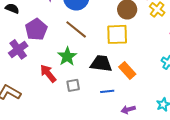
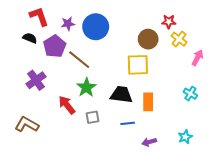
purple pentagon: (36, 29) -> (55, 46), moved
brown line: (76, 29) -> (79, 60), moved
orange rectangle: (127, 70) -> (148, 102), turned 42

